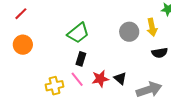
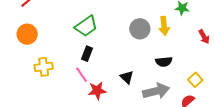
black semicircle: (160, 53) -> (164, 62), moved
red star: (100, 79) -> (97, 91), moved
yellow cross: (55, 86) -> (44, 67), moved

